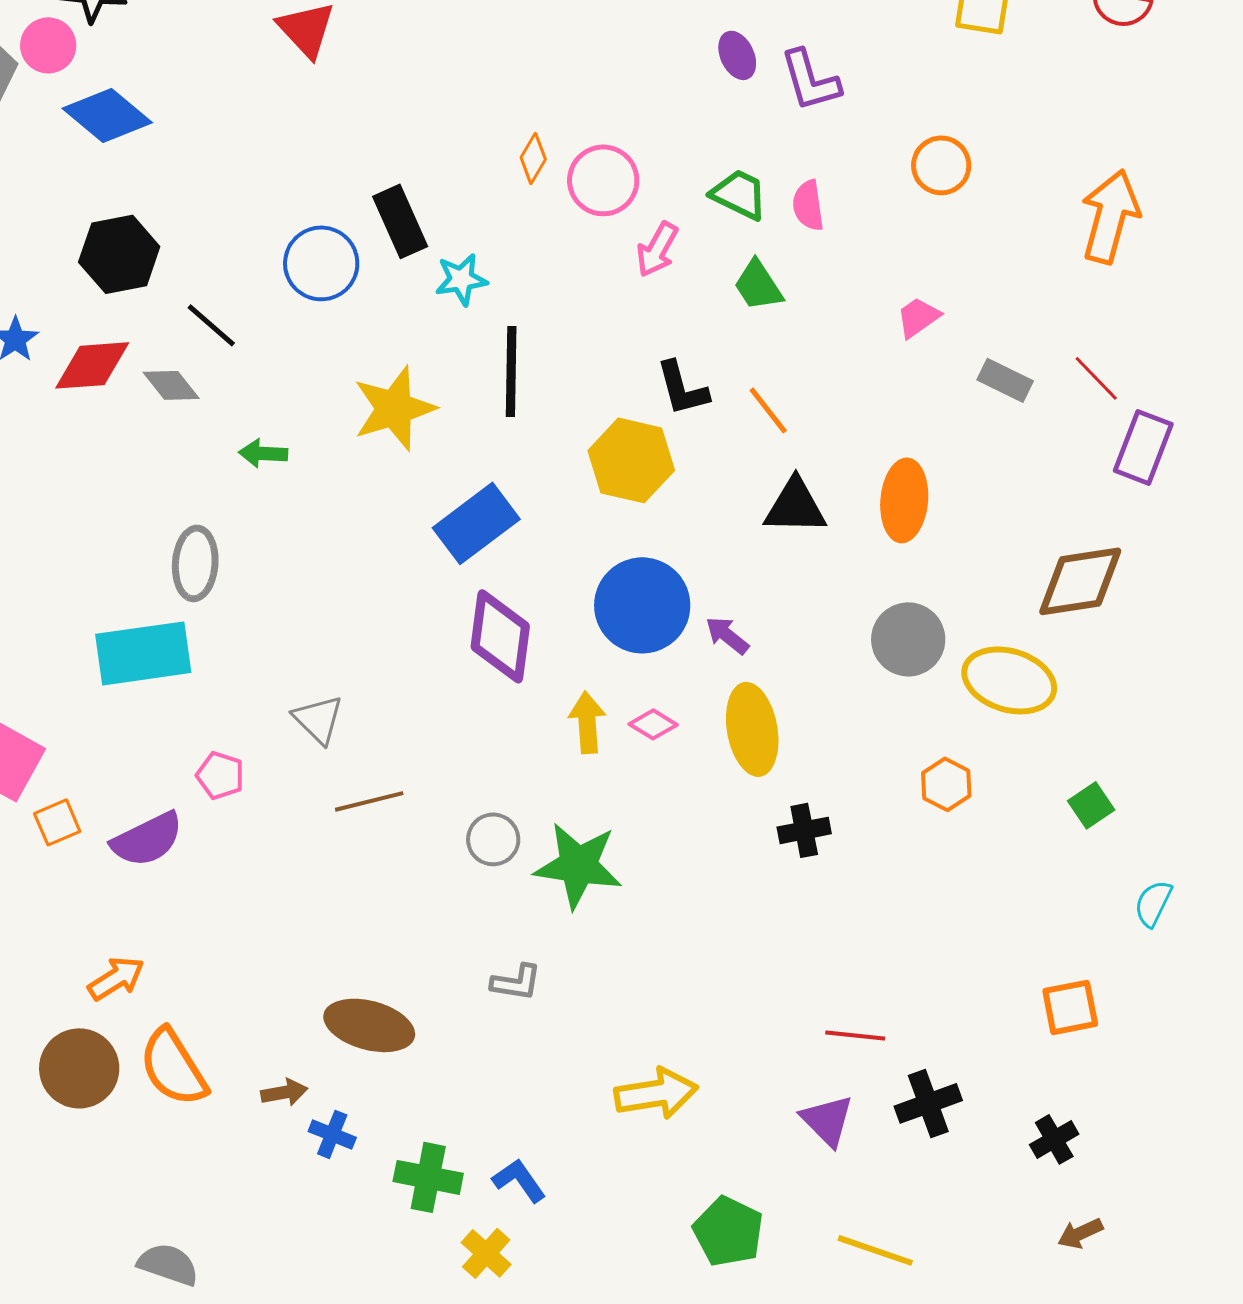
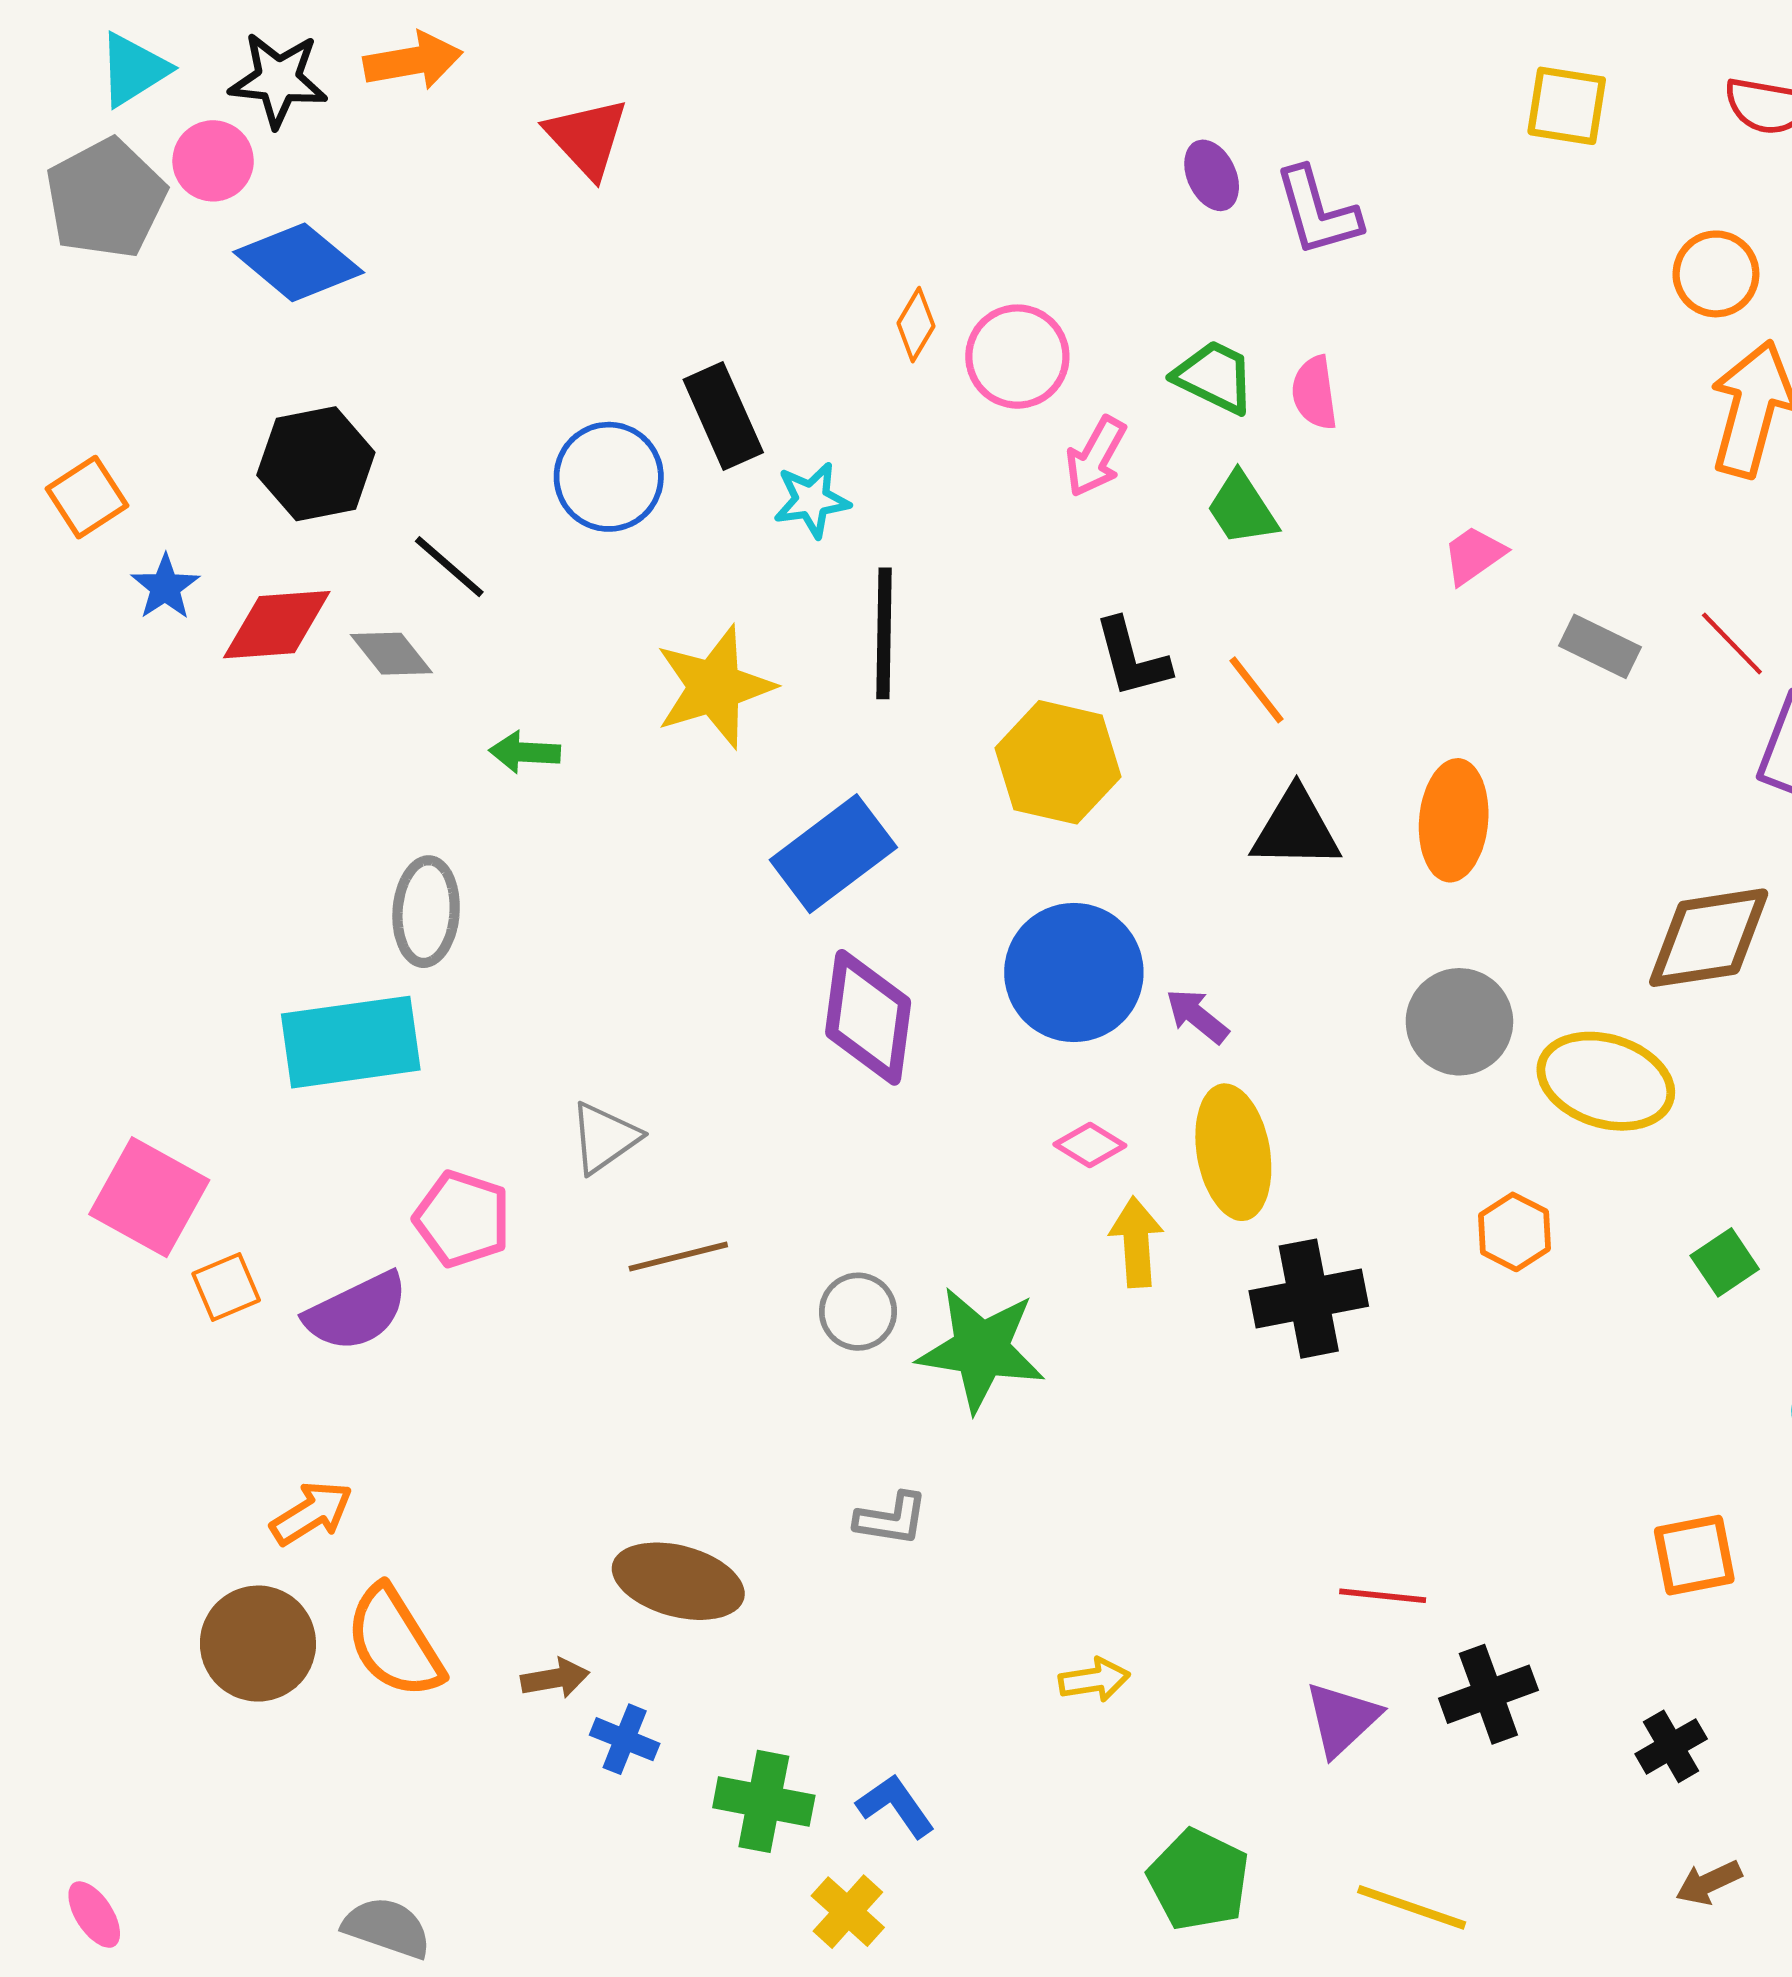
orange circle: (941, 165) -> (1716, 274), moved
gray triangle: (318, 719) -> (604, 1138), turned 40
yellow arrow: (587, 722) -> (1136, 1242), moved
pink pentagon: (220, 775) -> (462, 1219), size x1.4
black cross: (804, 830) -> (1309, 1299), size x1.5
yellow arrow: (656, 1093) -> (1094, 1680), size x0.6
purple triangle: (827, 1120) -> (1342, 1719), turned 32

